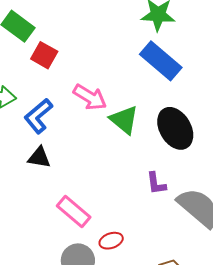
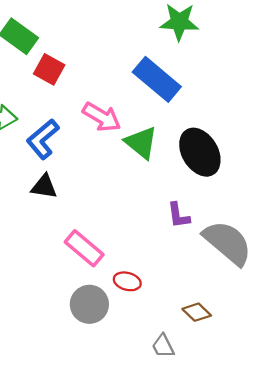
blue rectangle: (161, 61) -> (157, 79), moved
red ellipse: (111, 241) -> (127, 281), turned 35

